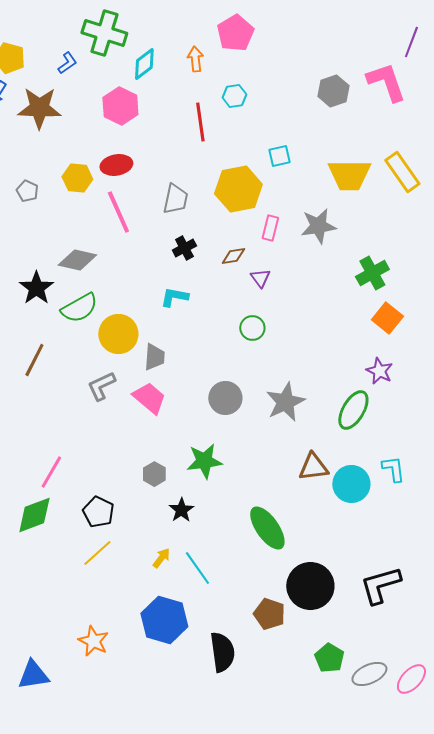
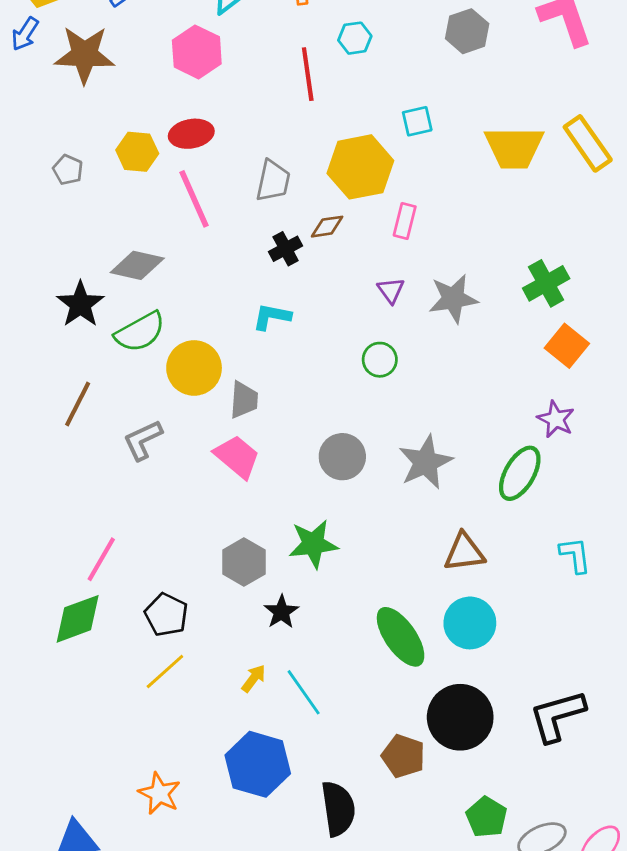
gray hexagon: (333, 91) -> (467, 31), moved
gray star: (318, 226) -> (453, 299), moved
brown diamond: (233, 256) -> (327, 227), moved
gray L-shape: (101, 386) -> (143, 440), moved
gray hexagon: (154, 474) -> (244, 562), size x1.4
cyan circle: (351, 484) -> (470, 623), moved

